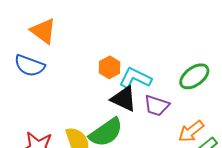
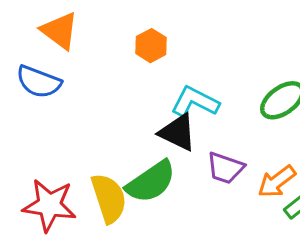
orange hexagon: (109, 67) -> (151, 46), moved
purple trapezoid: (157, 106) -> (225, 168), moved

